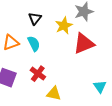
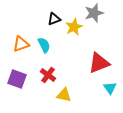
black triangle: (35, 19) -> (54, 19), moved, turned 32
red triangle: (84, 44) -> (99, 63), moved

